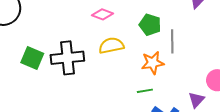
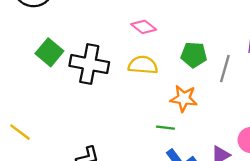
green pentagon: (150, 25) -> (194, 55), turned -30
gray line: (172, 41) -> (225, 69), moved

